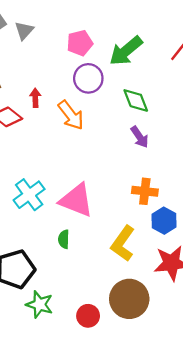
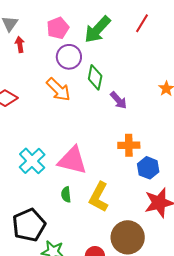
red arrow: (35, 98) -> (20, 45), moved
green diamond: (136, 100) -> (95, 77), moved, turned 40
yellow L-shape: (123, 243) -> (99, 197), moved

